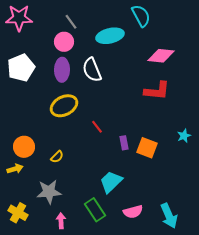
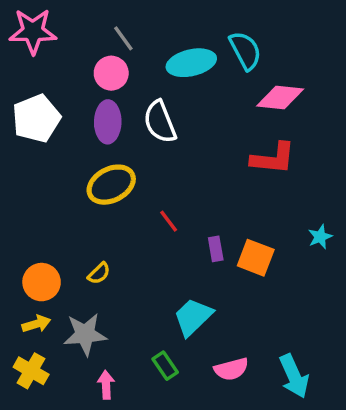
cyan semicircle: (141, 16) -> (245, 50), moved
orange circle: (24, 147) -> (42, 282), moved
yellow arrow: (15, 169) -> (36, 324), moved
green rectangle: (95, 210) -> (165, 366), size x0.7

